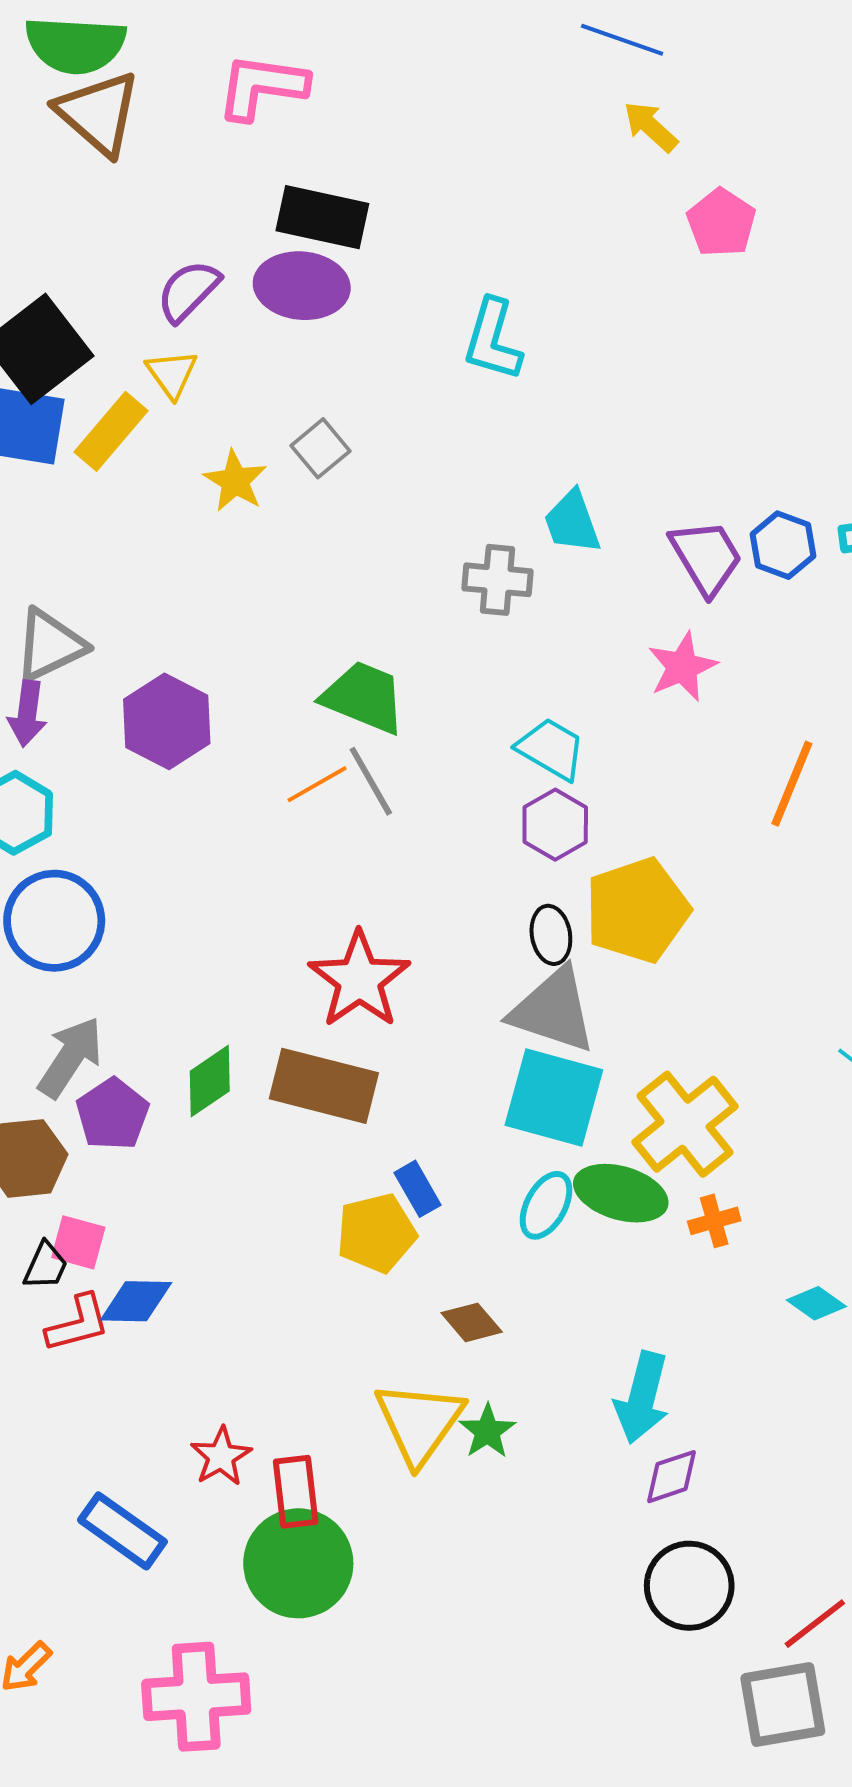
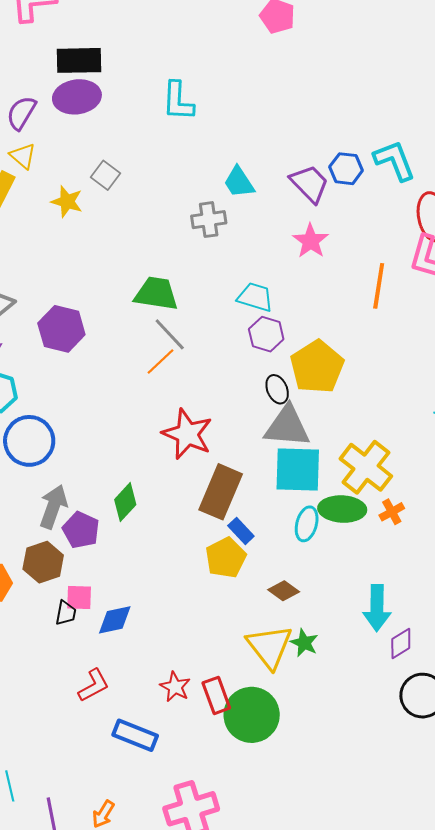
orange line: (317, 784) -> (161, 362), moved
brown rectangle: (324, 1086) -> (221, 492), moved, turned -68
red L-shape: (78, 1323) -> (94, 685), moved
green circle: (298, 1563) -> (252, 715), moved

